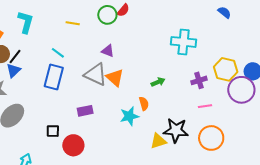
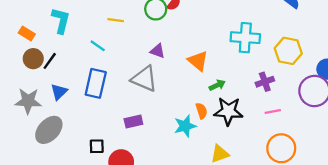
cyan line: (58, 53) -> (98, 46), moved
yellow hexagon: (226, 69) -> (288, 51), moved
blue triangle: (13, 71) -> (59, 92), moved
orange triangle: (115, 78) -> (198, 61), moved
black star: (176, 130) -> (228, 111), moved

